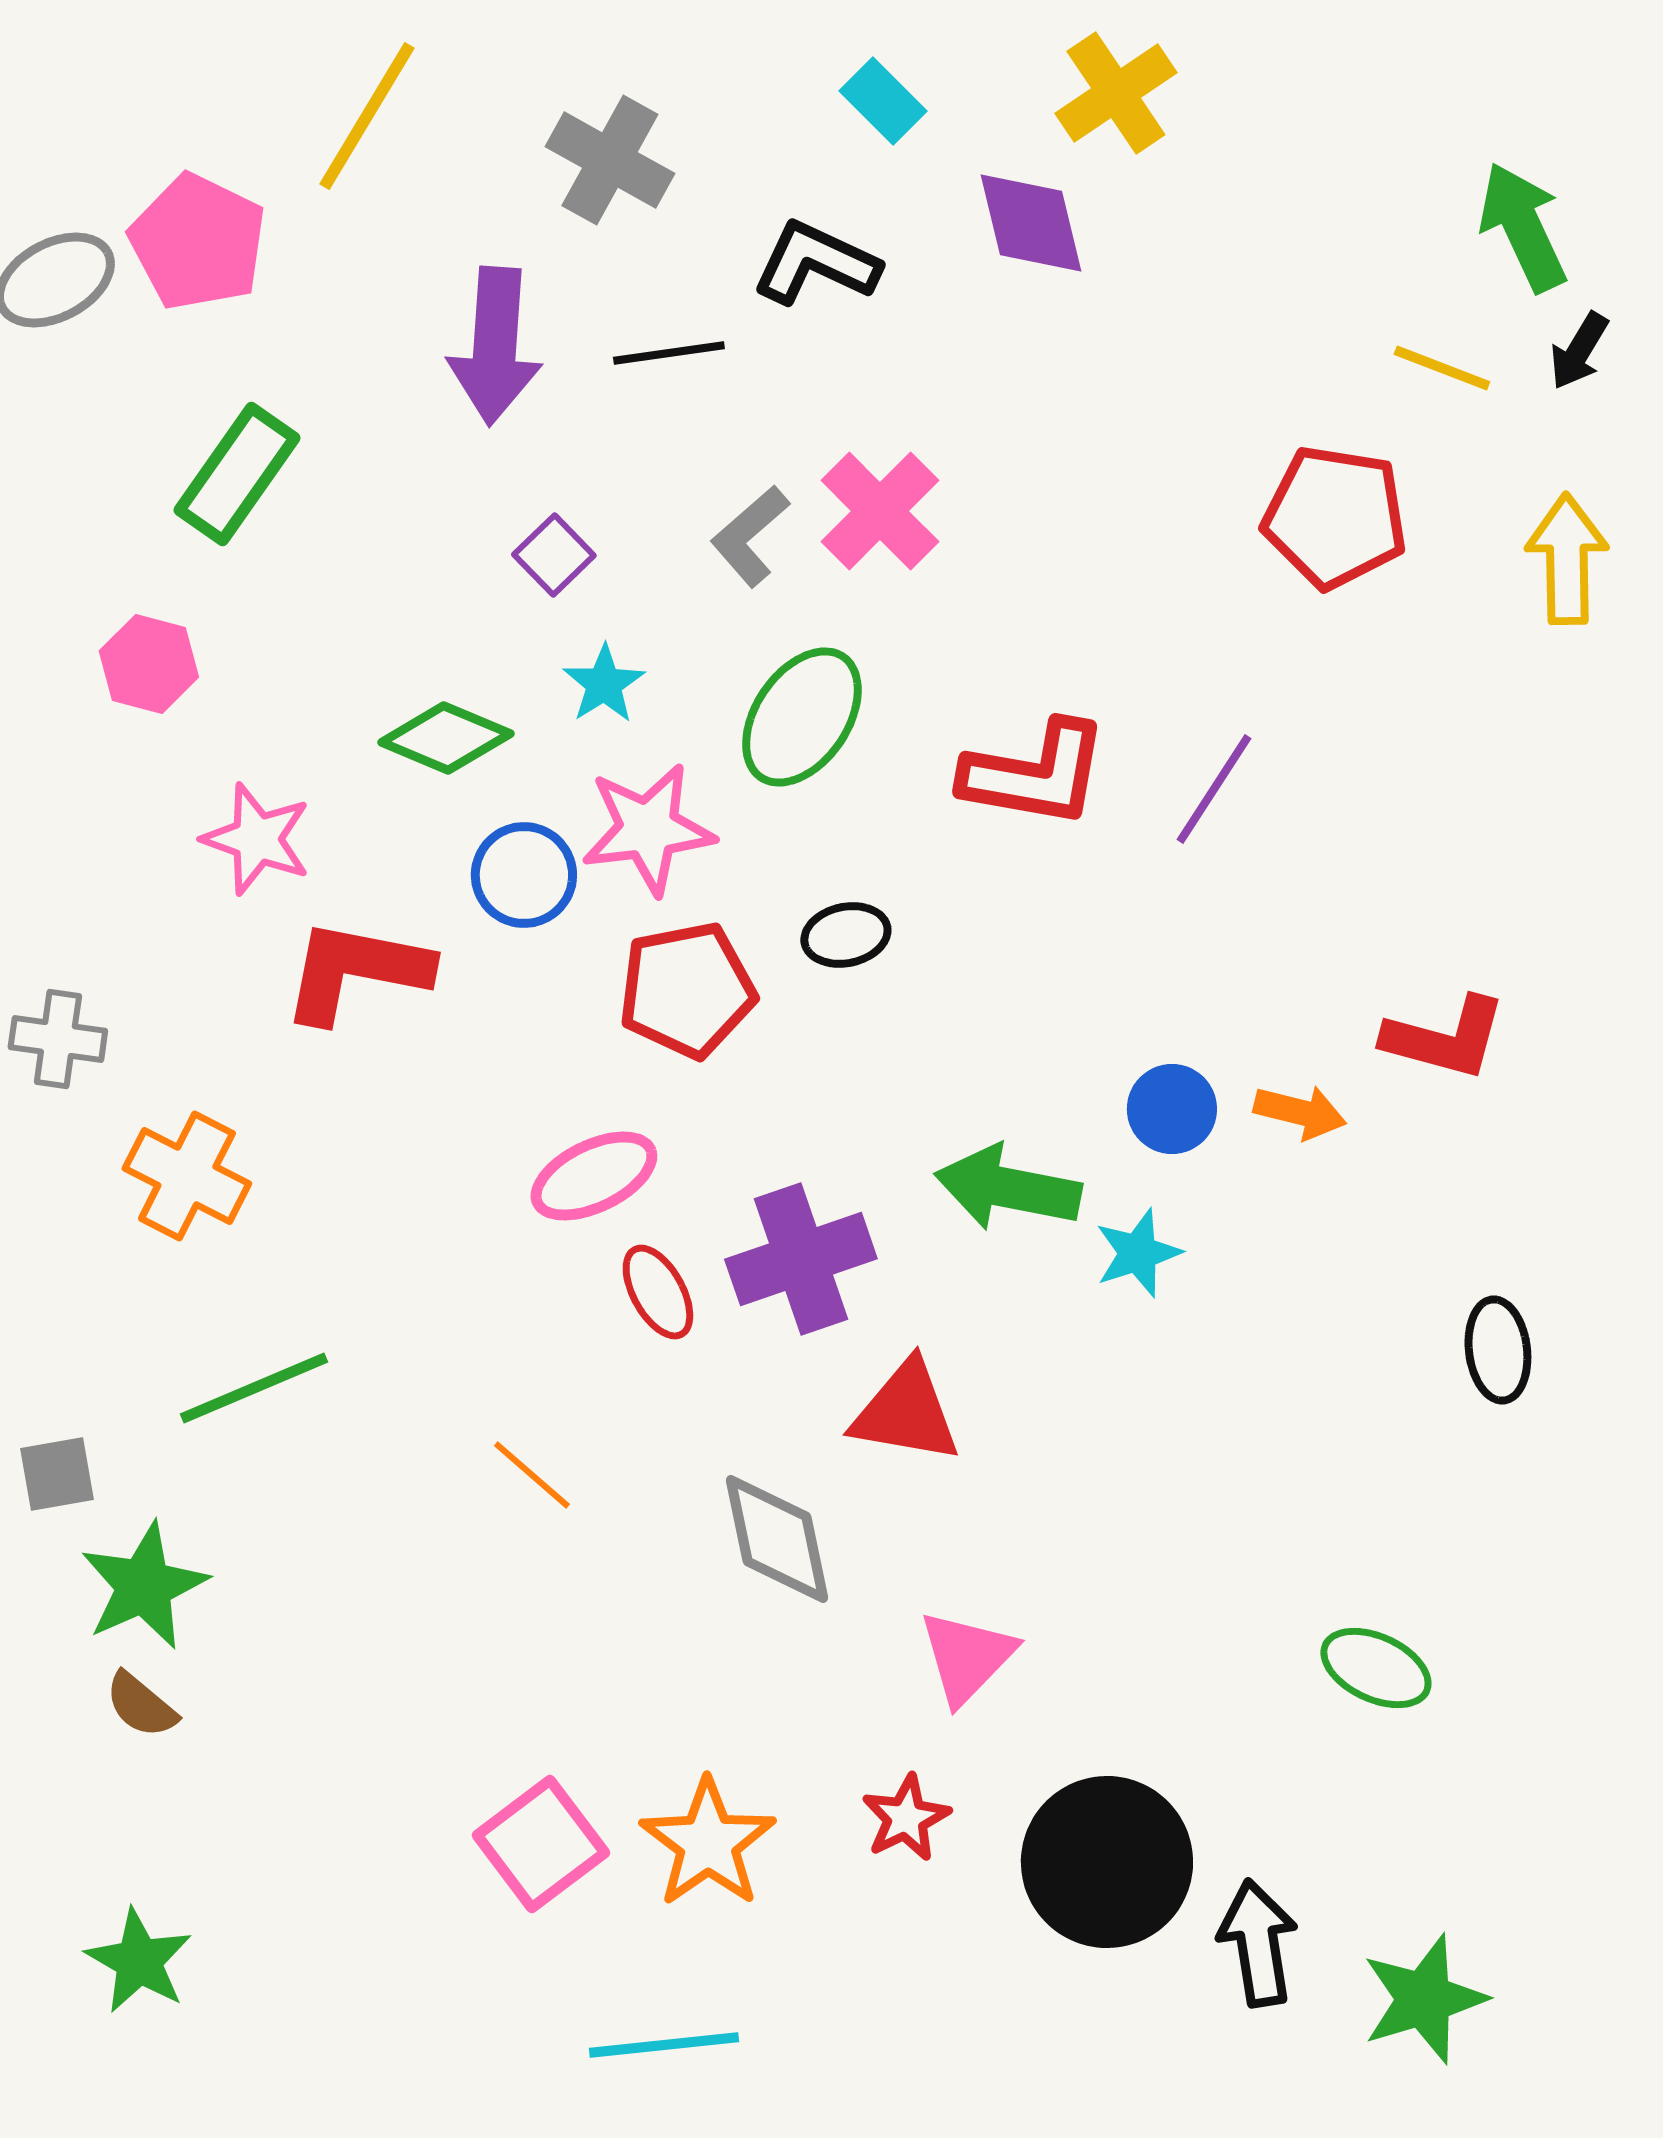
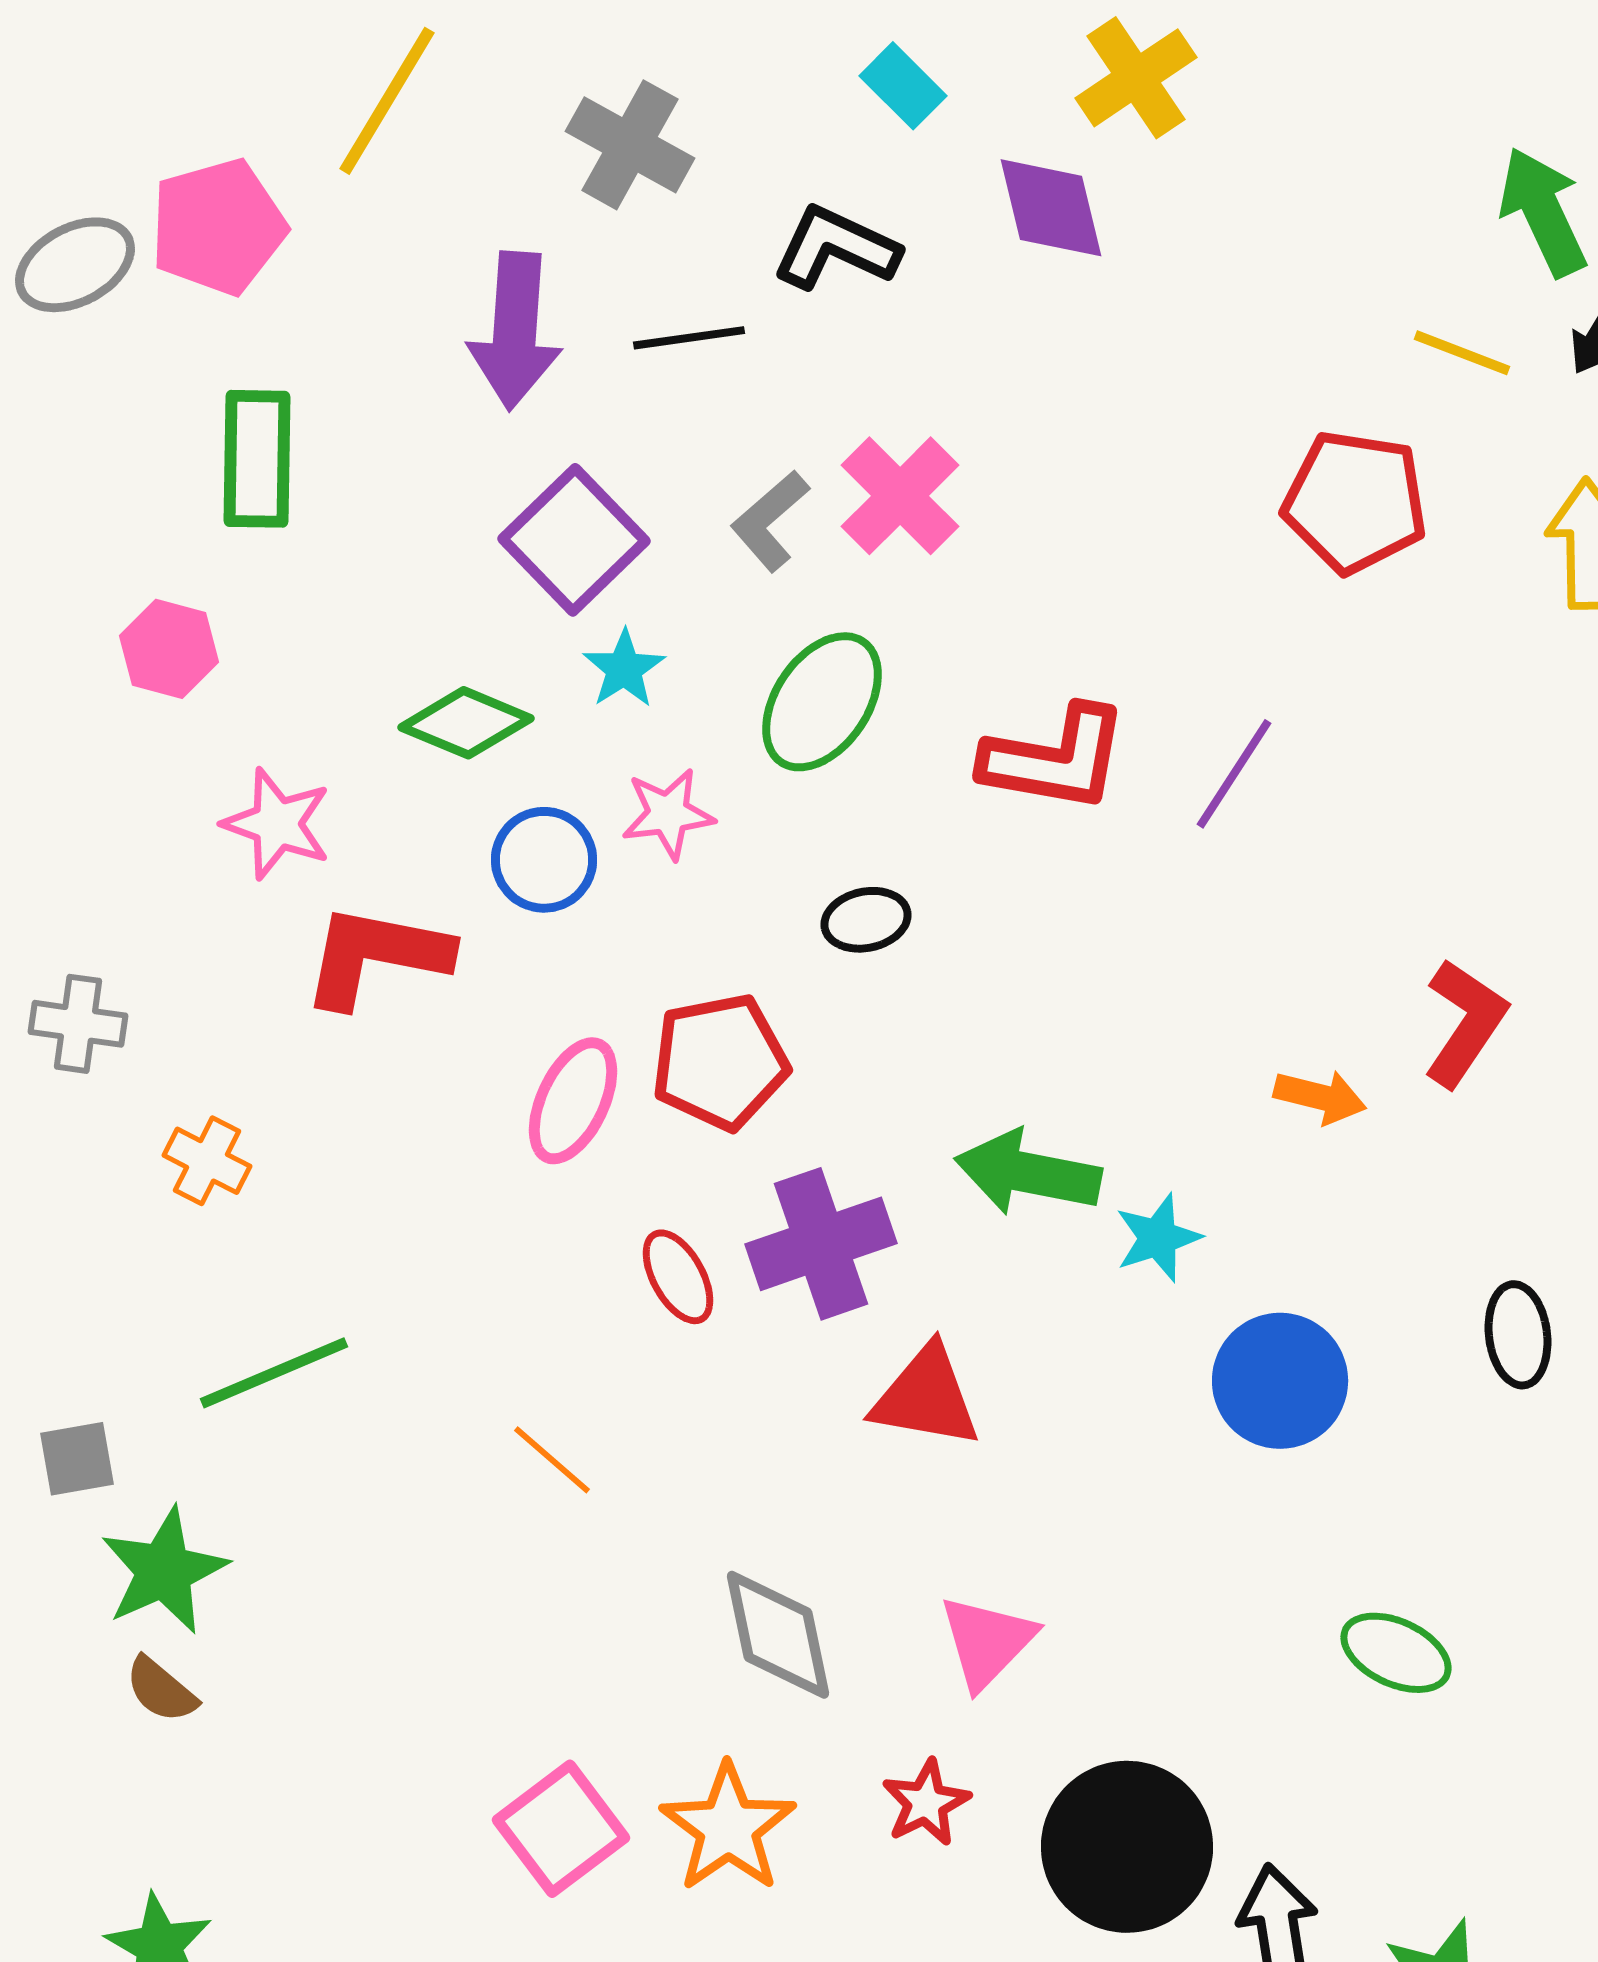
pink pentagon: (198, 242) -> (218, 227), turned 30
green rectangle: (237, 474) -> (257, 459), turned -34
purple square: (554, 555) -> (574, 540), size x1.8
pink star: (648, 829) -> (668, 814), size x0.7
red pentagon: (687, 990) -> (720, 1062), moved
red L-shape: (1445, 1038) -> (1465, 1023), turned -71
blue circle: (1172, 1109) -> (1280, 1381), moved, size x1.5
orange cross: (187, 1176) -> (207, 1161), size x0.7
pink ellipse: (594, 1176) -> (573, 1101), moved, turned -39
gray diamond: (777, 1539) -> (778, 1635), moved

